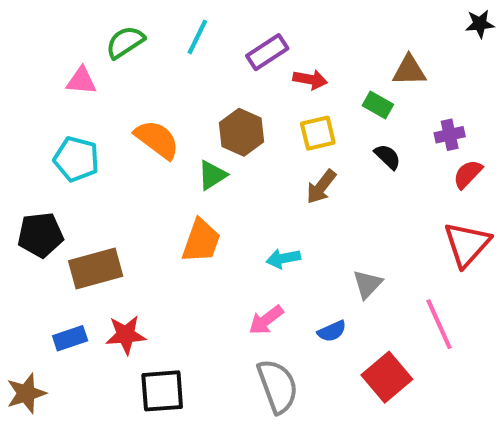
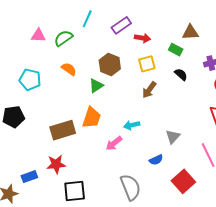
green semicircle: (125, 42) -> (63, 38), moved
pink triangle: (81, 81) -> (38, 35), moved
orange semicircle: (157, 139) -> (69, 69), size x0.7
brown rectangle: (96, 268) -> (63, 130), moved
pink arrow: (266, 320) -> (114, 143), moved
blue rectangle: (70, 338) -> (29, 177), moved

